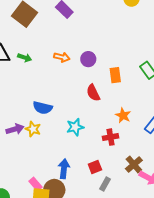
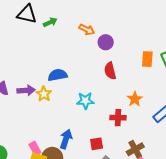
green arrow: (25, 58) -> (50, 22), turned -56
purple circle: (88, 59) -> (106, 42), moved
orange rectangle: (115, 75) -> (147, 59), moved
blue semicircle: (43, 108) -> (58, 75), turned 144

